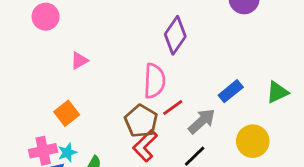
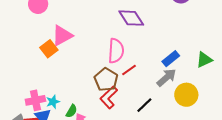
purple diamond: (175, 35) -> (131, 18), turned -68
pink triangle: (79, 61) -> (62, 36), size x1.6
orange square: (67, 113) -> (49, 49), moved
gray arrow: (202, 121) -> (167, 77), moved

